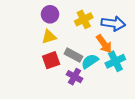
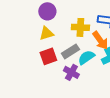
yellow cross: (84, 19) -> (80, 27), moved, turned 30
gray rectangle: (73, 55) -> (70, 51), turned -60

